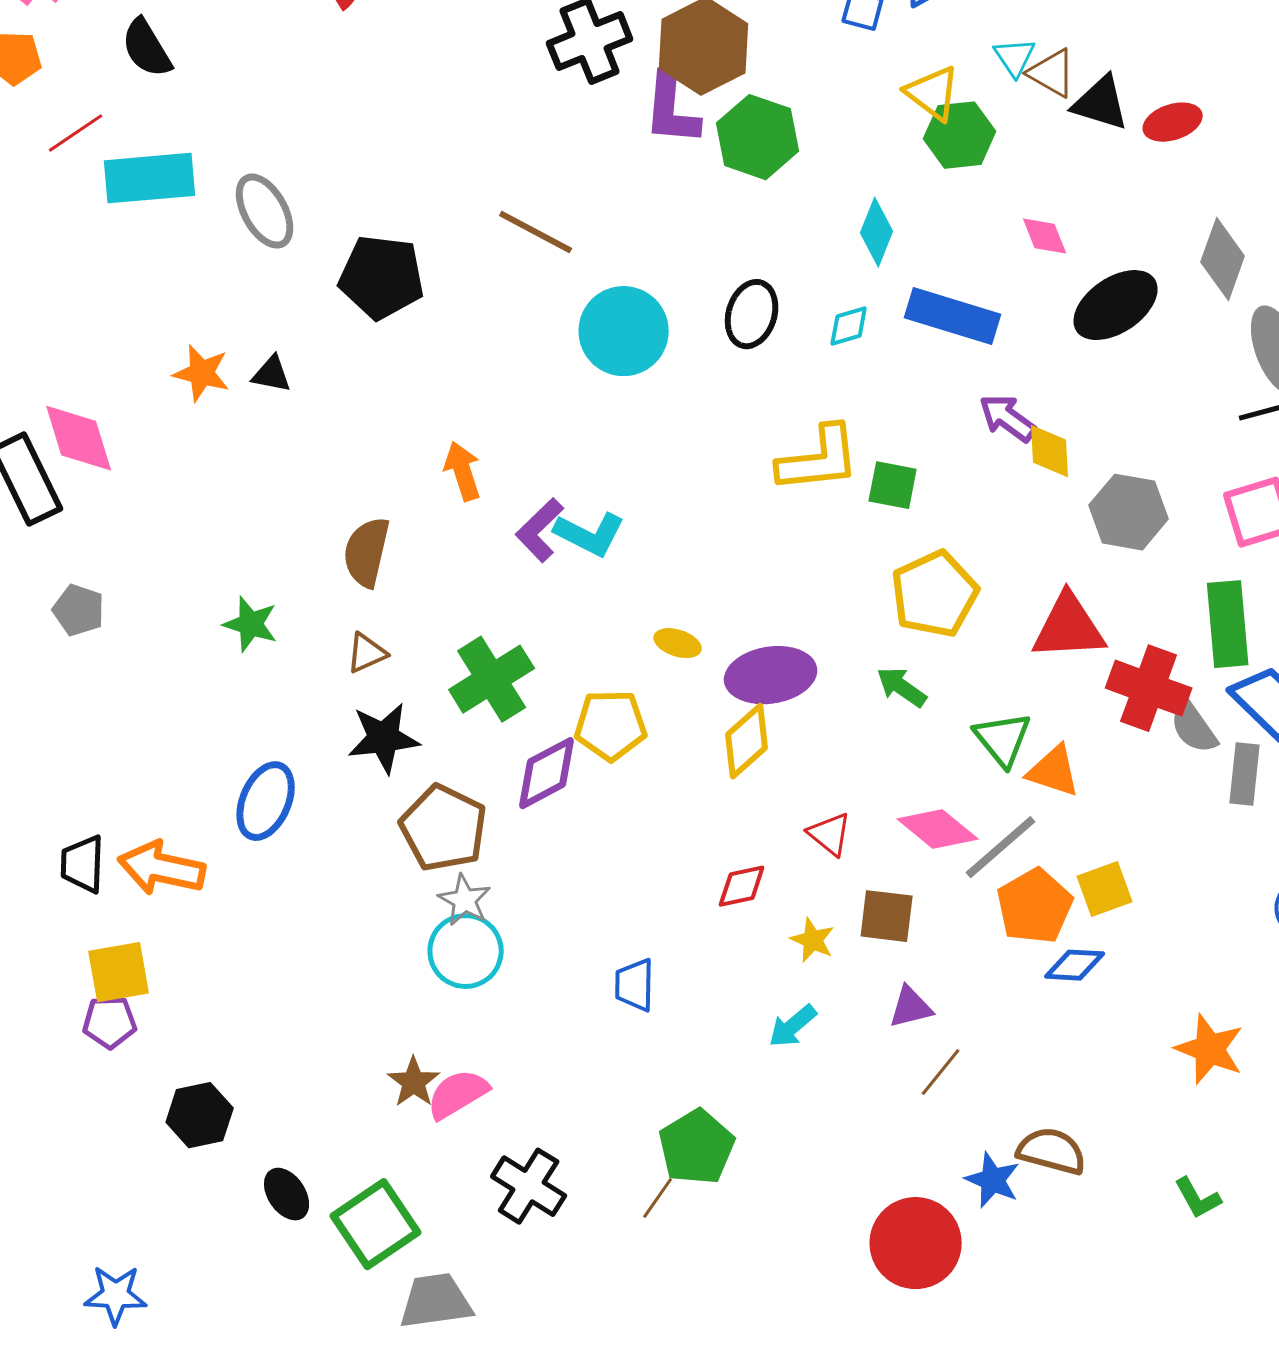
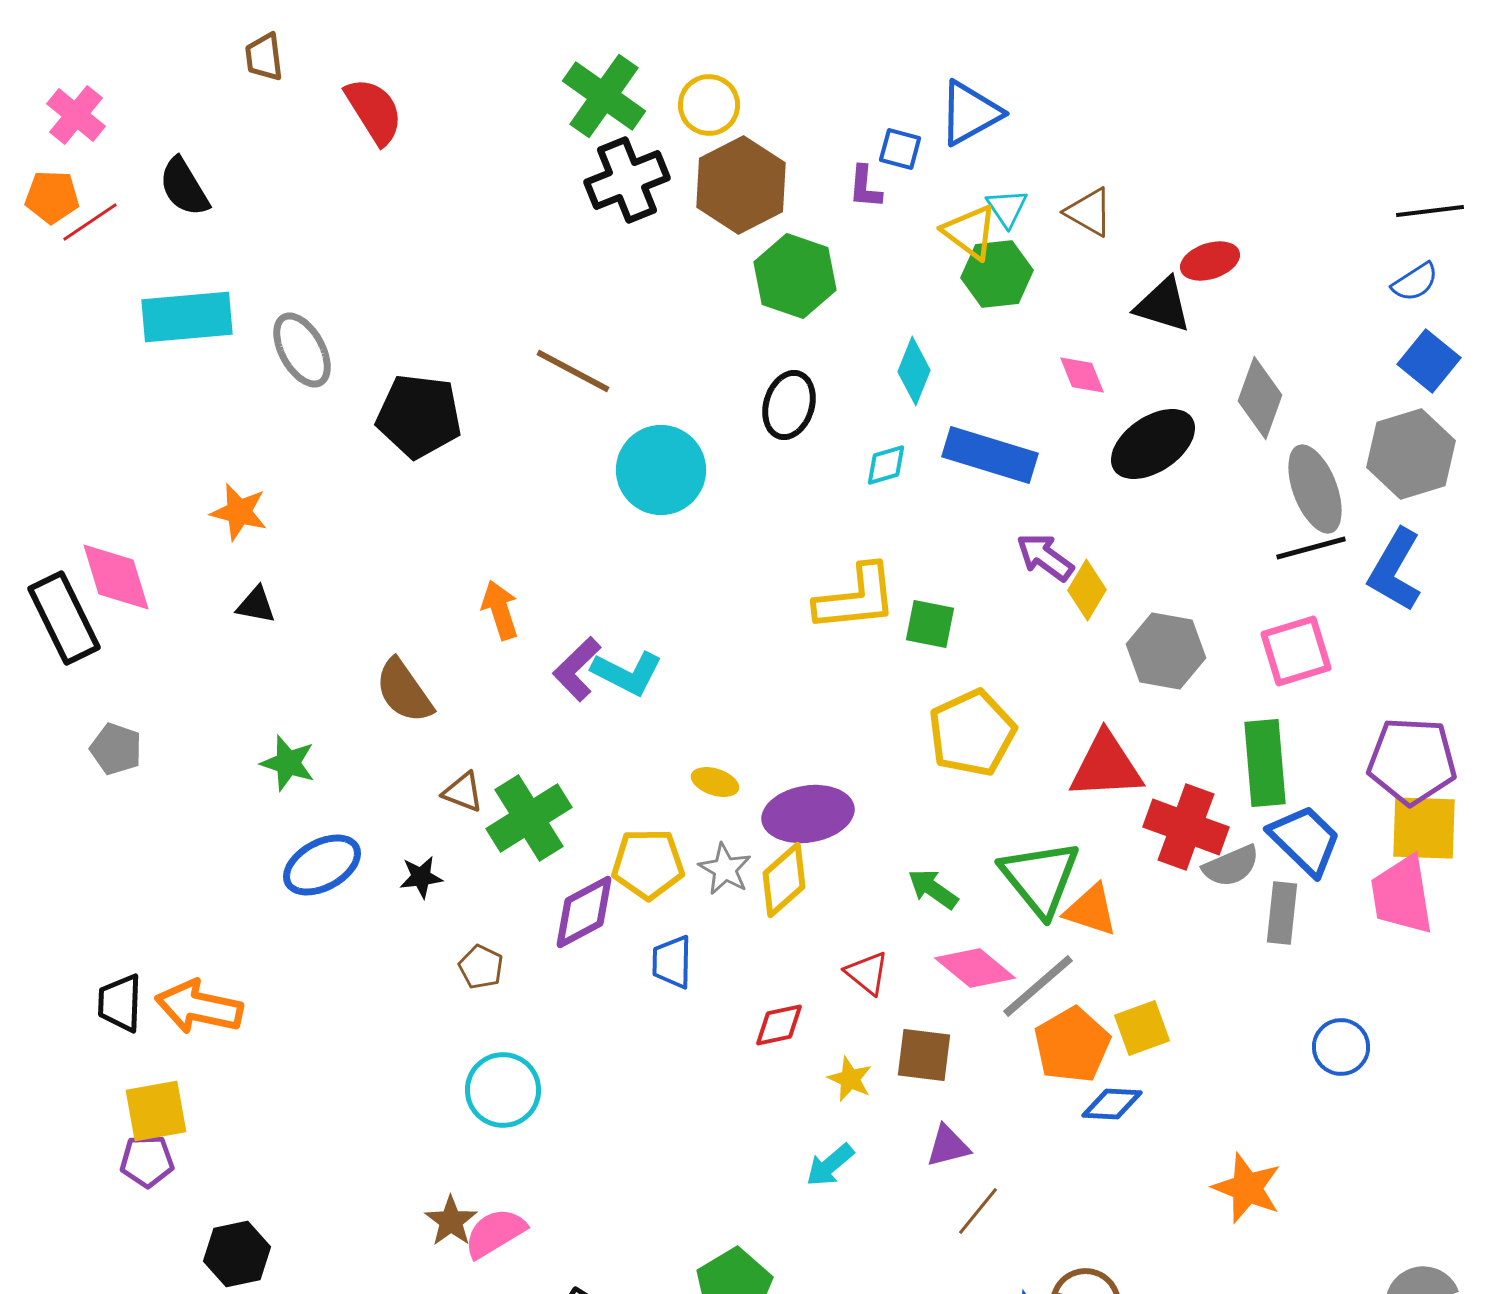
cyan triangle: (1015, 57) -> (1007, 208), moved
black triangle: (1101, 103) -> (1163, 305), moved
purple L-shape: (672, 109) -> (865, 187), moved, size x0.6
red line: (76, 133) -> (90, 222), moved
black ellipse: (752, 314) -> (789, 405), moved
black triangle: (272, 374) -> (256, 605), moved
yellow diamond: (1050, 451) -> (1087, 590), turned 34
brown semicircle: (367, 552) -> (404, 691), turned -48
brown triangle: (367, 653) -> (463, 792), moved, turned 45
green arrow: (902, 687) -> (933, 889), moved
gray semicircle: (1194, 727) -> (1231, 866), turned -78
black star: (384, 738) -> (421, 877), size x0.6
green triangle: (1003, 739) -> (1040, 878), size x1.4
blue ellipse: (266, 801) -> (322, 865), moved, turned 38
brown pentagon: (444, 828) -> (481, 967), size x0.5
gray star: (465, 900) -> (725, 869), moved
blue trapezoid: (635, 985) -> (672, 962), moved

